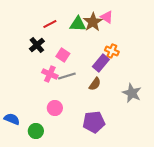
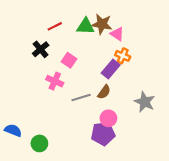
pink triangle: (107, 17) -> (117, 34), moved
brown star: (93, 22) -> (102, 24), turned -30
gray line: (67, 76) -> (81, 97), moved
pink circle: (55, 108) -> (108, 118), moved

